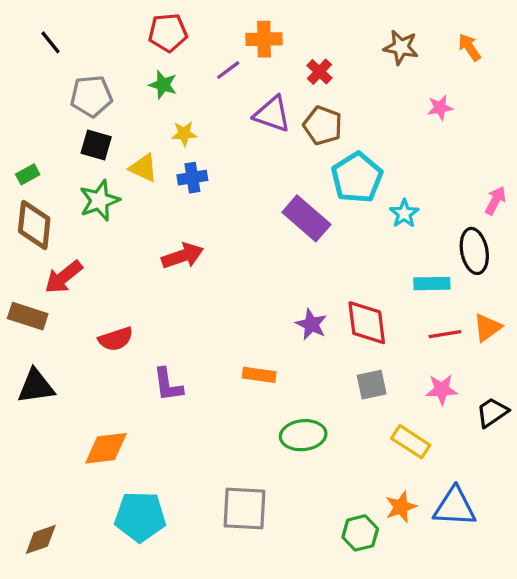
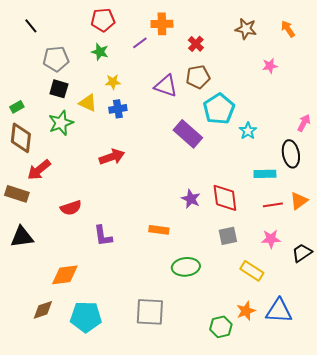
purple triangle: (272, 114) -> (166, 86), moved
brown pentagon: (323, 125) -> (198, 77), turned -30
brown diamond: (41, 539) -> (43, 310), moved

